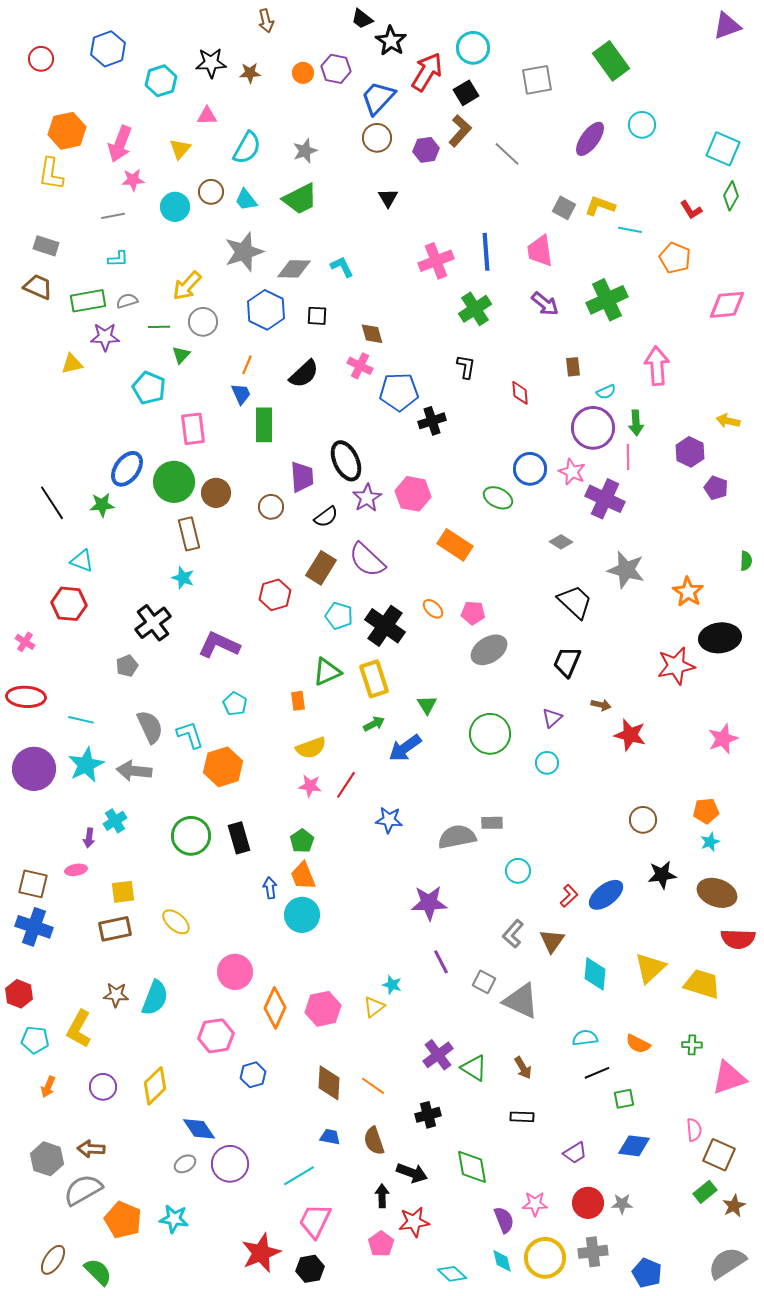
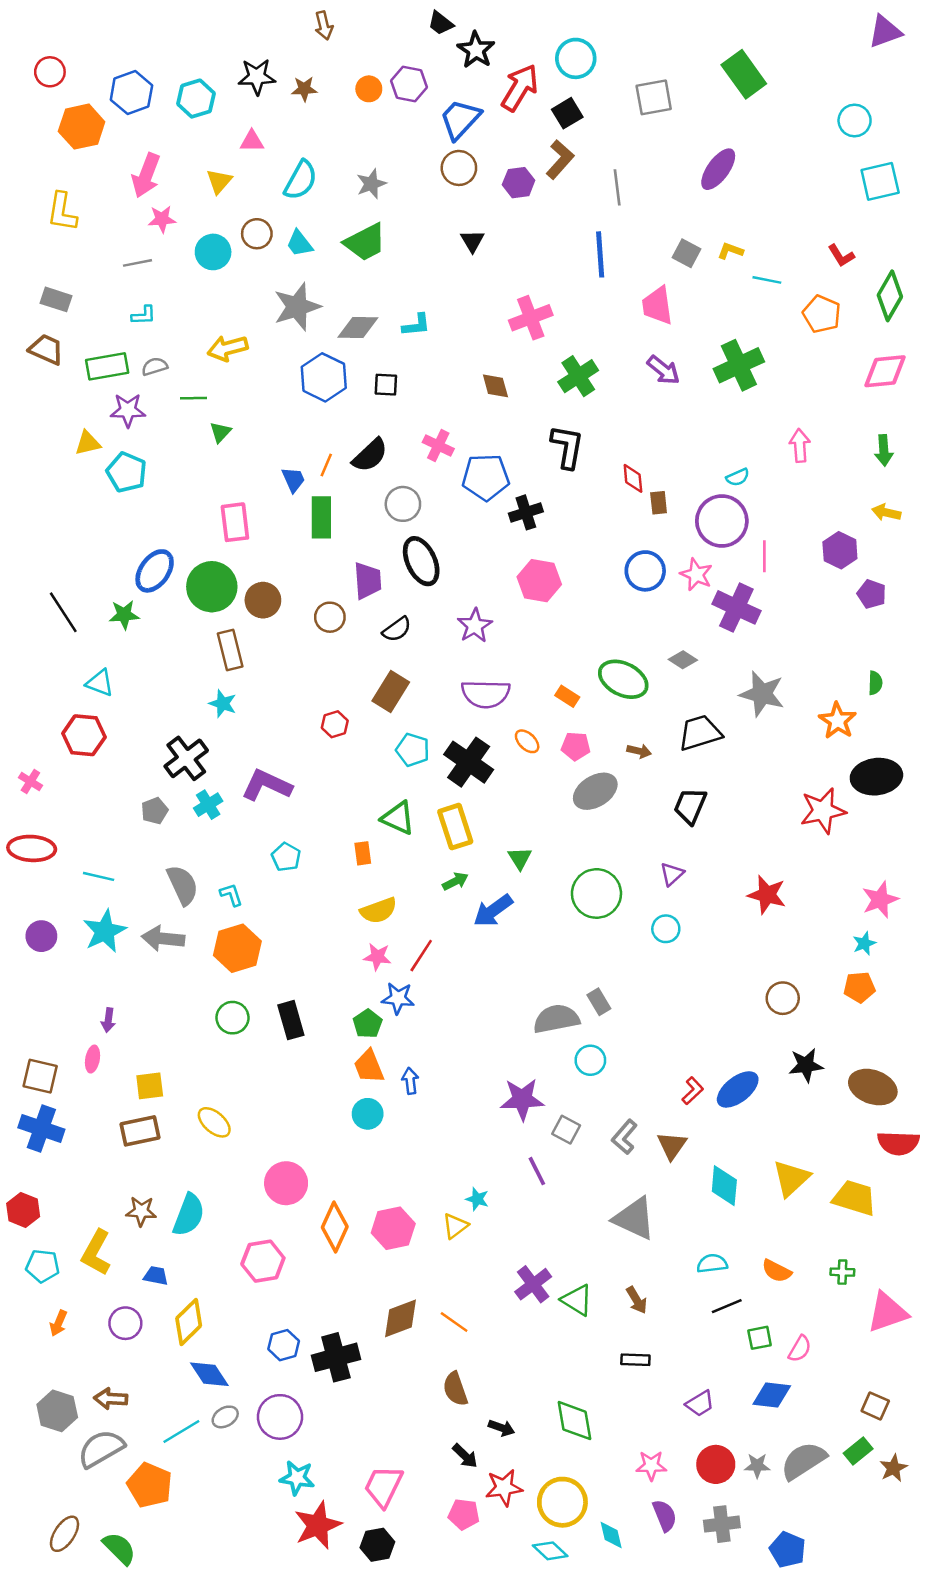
blue hexagon: (108, 49) -> (131, 93), moved
cyan circle: (642, 125) -> (855, 121), moved
orange hexagon: (67, 131) -> (82, 127), moved
cyan square: (723, 149) -> (880, 181), turned -36
gray line: (507, 154) -> (617, 187), turned 40
green diamond: (731, 196) -> (890, 296), moved, size x1.4
yellow L-shape: (600, 206) -> (730, 251), size x0.7
blue line: (486, 252) -> (600, 254), moved
cyan L-shape: (342, 267) -> (416, 325), turned 110
yellow arrow: (187, 286) -> (228, 348), turned 32
gray circle: (203, 322) -> (403, 504), moved
brown diamond: (372, 334) -> (495, 386), moved
orange line: (247, 365) -> (326, 465), moved
pink arrow: (657, 366) -> (800, 446), size x0.7
black L-shape: (466, 367) -> (567, 447), size x1.5
brown rectangle: (573, 367) -> (659, 503), moved
cyan pentagon: (149, 388) -> (127, 472), moved
green arrow: (636, 423) -> (884, 450), moved
pink hexagon: (413, 494) -> (539, 581), moved
purple star: (367, 498) -> (475, 626), moved
green ellipse: (498, 498) -> (623, 679), moved, size x1.4
orange rectangle: (455, 545) -> (567, 696), moved, size x0.6
purple semicircle: (367, 560) -> (486, 694), moved, turned -42
green semicircle: (746, 561) -> (875, 683), moved
red hexagon: (275, 595) -> (335, 724), size x0.7
black trapezoid: (575, 602) -> (700, 733), turned -60
green triangle: (327, 672) -> (398, 818), turned 48
brown arrow: (601, 705) -> (639, 751), moved
cyan L-shape: (190, 735) -> (231, 895), size x0.7
orange hexagon: (223, 767) -> (237, 948), moved
purple circle: (34, 769) -> (41, 936), size x0.6
blue star: (389, 820) -> (398, 998), moved
cyan cross: (115, 821) -> (208, 805), moved
gray rectangle: (492, 823) -> (599, 1002), turned 60
green circle: (191, 836) -> (232, 1018), size x0.7
cyan star: (710, 842) -> (864, 943), moved
pink ellipse: (76, 870) -> (93, 1059), turned -70
cyan circle: (518, 871) -> (590, 1060), moved
blue arrow: (270, 888) -> (410, 1081), moved
cyan circle: (302, 915) -> (368, 1114), size x0.7
gray square: (484, 982) -> (566, 1130), moved
blue hexagon: (253, 1075) -> (284, 1345), moved
brown diamond: (329, 1083) -> (400, 1318), turned 66
black cross: (428, 1115) -> (336, 1357), moved, size x1.5
blue diamond: (199, 1129) -> (209, 1374), moved
pink semicircle: (694, 1130) -> (800, 1349), moved, turned 35
blue trapezoid: (330, 1137) -> (156, 1276), moved
brown square: (719, 1155) -> (875, 1406), size x0.7
black arrow: (412, 1173) -> (502, 1428), size x0.7
cyan line: (299, 1176) -> (181, 1432), moved
black arrow: (382, 1196) -> (465, 1456), turned 135
cyan star: (174, 1219) -> (297, 1478), moved
purple semicircle: (504, 1220) -> (665, 1516), moved
pink pentagon: (381, 1244) -> (464, 1514), turned -30
yellow circle: (545, 1258) -> (562, 1502), moved
gray semicircle: (727, 1263) -> (803, 1461), moved

